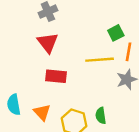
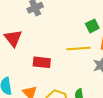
red triangle: (48, 43) -> (13, 38), moved

